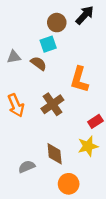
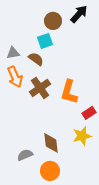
orange L-shape: (79, 80) -> (69, 92), moved
brown cross: (52, 104) -> (40, 88), moved
orange arrow: (16, 105) -> (15, 77), moved
orange circle: (69, 184) -> (50, 171), moved

